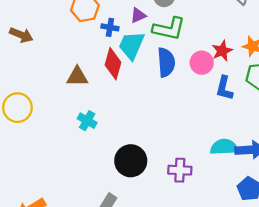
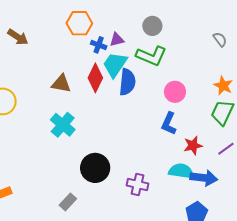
purple triangle: (138, 15) -> (117, 40), moved
red star: (222, 51) -> (193, 145), moved
blue semicircle: (166, 62) -> (127, 82), moved
blue L-shape: (224, 88) -> (169, 124), moved
cyan cross: (87, 121) -> (63, 125), size x1.4

